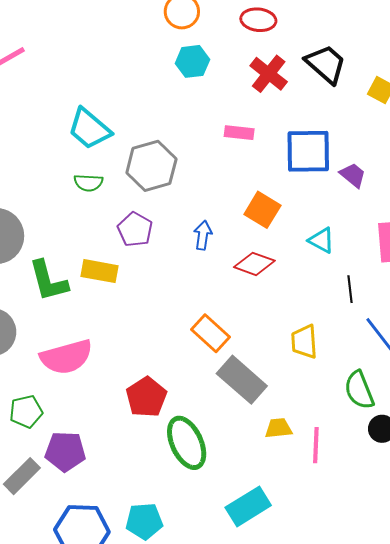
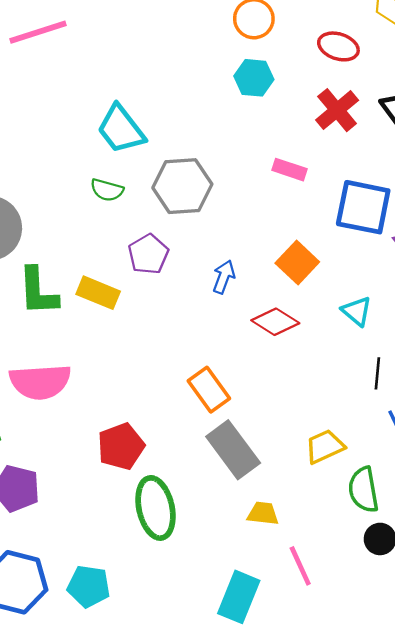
yellow trapezoid: (304, 342) -> (325, 446), moved, turned 57
pink line: (316, 445) -> (300, 566), moved, turned -39
cyan rectangle: (248, 506) -> (239, 597), moved, turned -48

